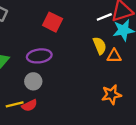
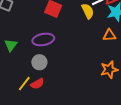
yellow semicircle: (100, 46) -> (88, 11), moved
yellow line: (15, 104) -> (24, 84), turned -35

